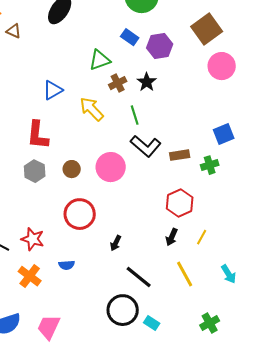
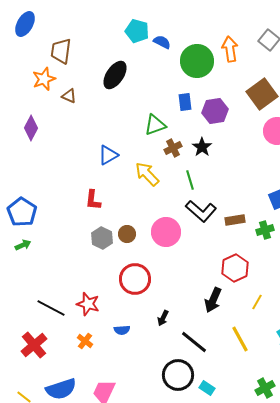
blue rectangle: (130, 37) -> (185, 102), turned 48
red L-shape: (38, 135) -> (93, 200), size x0.7
gray hexagon: (35, 171) -> (102, 238), moved
black arrow: (172, 237) -> (213, 300), moved, size x1.4
black arrow: (116, 243) -> (163, 318), moved
orange cross: (30, 276) -> (85, 341), size x0.7

